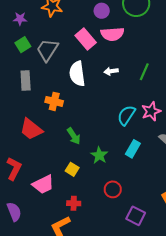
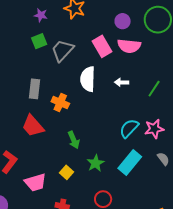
gray rectangle: (26, 80) -> (34, 89), moved
cyan rectangle: (133, 149) -> (130, 163), size x1.4

